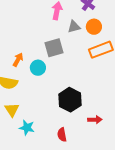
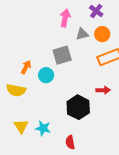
yellow triangle: (12, 110) -> (21, 126), moved
red arrow: (95, 120) -> (103, 90), moved
cyan star: (27, 128) -> (43, 128), moved

